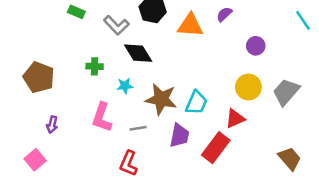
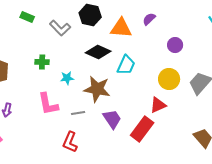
black diamond: (138, 53) -> (98, 52), moved, turned -35
cyan trapezoid: (196, 103) -> (126, 65), moved
pink L-shape: (102, 117) -> (48, 104), turned -30
purple trapezoid: (179, 136) -> (112, 119), turned -45

